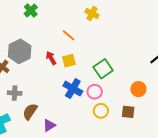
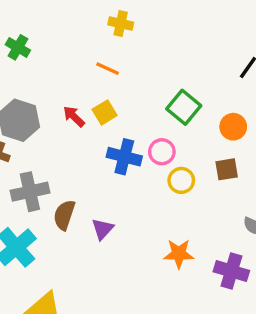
orange line: (69, 35) -> (108, 69), moved
green square: (103, 69) -> (184, 107), moved
gray cross: (15, 93) -> (30, 192), size x1.5

